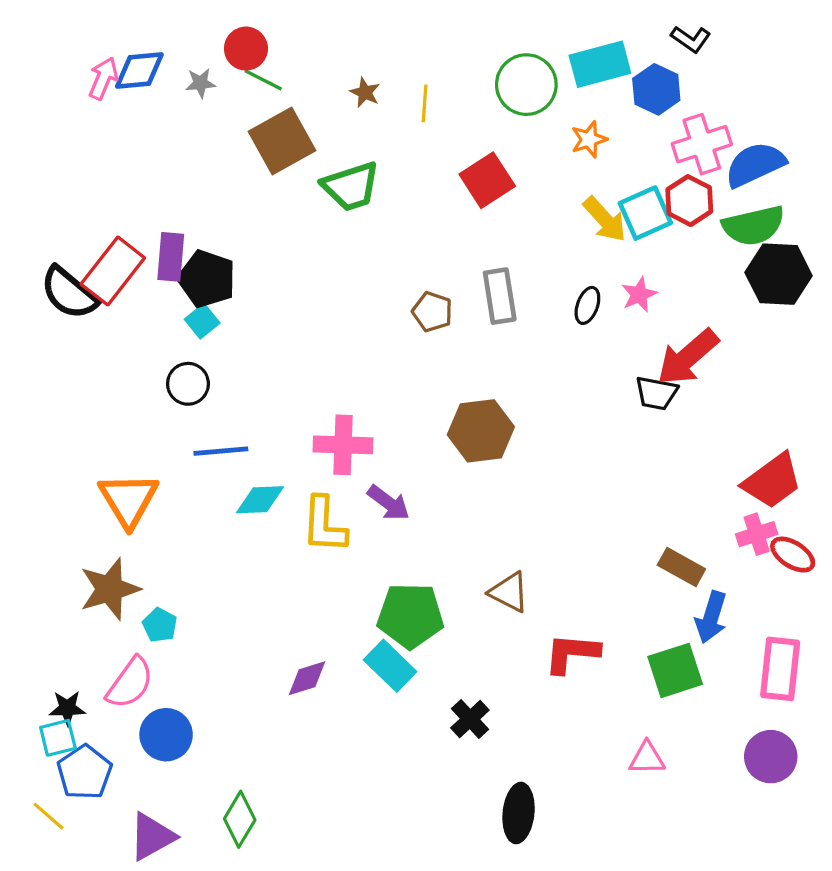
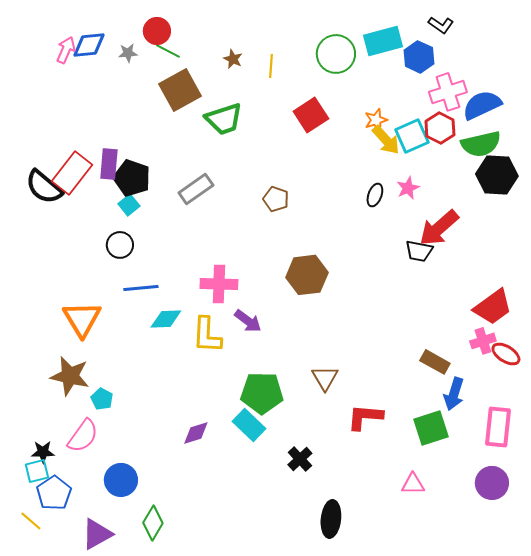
orange star: (589, 139) -> (376, 120), moved
gray rectangle: (500, 296) -> (196, 189), moved, turned 64
brown star: (110, 589) -> (70, 376), turned 30
brown triangle: (509, 592) -> (325, 378), turned 32
blue circle: (166, 735) -> (121, 480), moved

